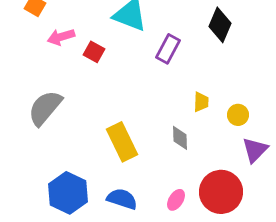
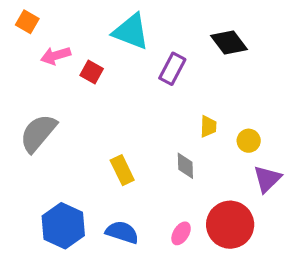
black diamond: (220, 25) -> (229, 43), turned -60
yellow rectangle: (122, 142) -> (122, 170), size x0.7

